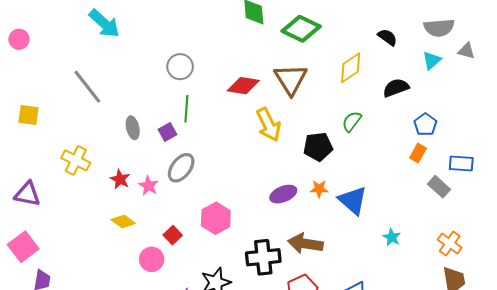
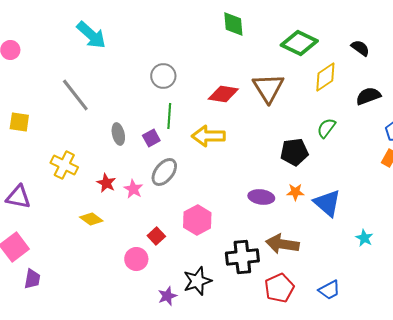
green diamond: (301, 29) -> (299, 43), moved
yellow arrow: (269, 125) -> (208, 136), moved, turned 116
purple ellipse: (283, 194) -> (261, 197), turned 30
yellow diamond: (123, 221) -> (91, 219), moved

